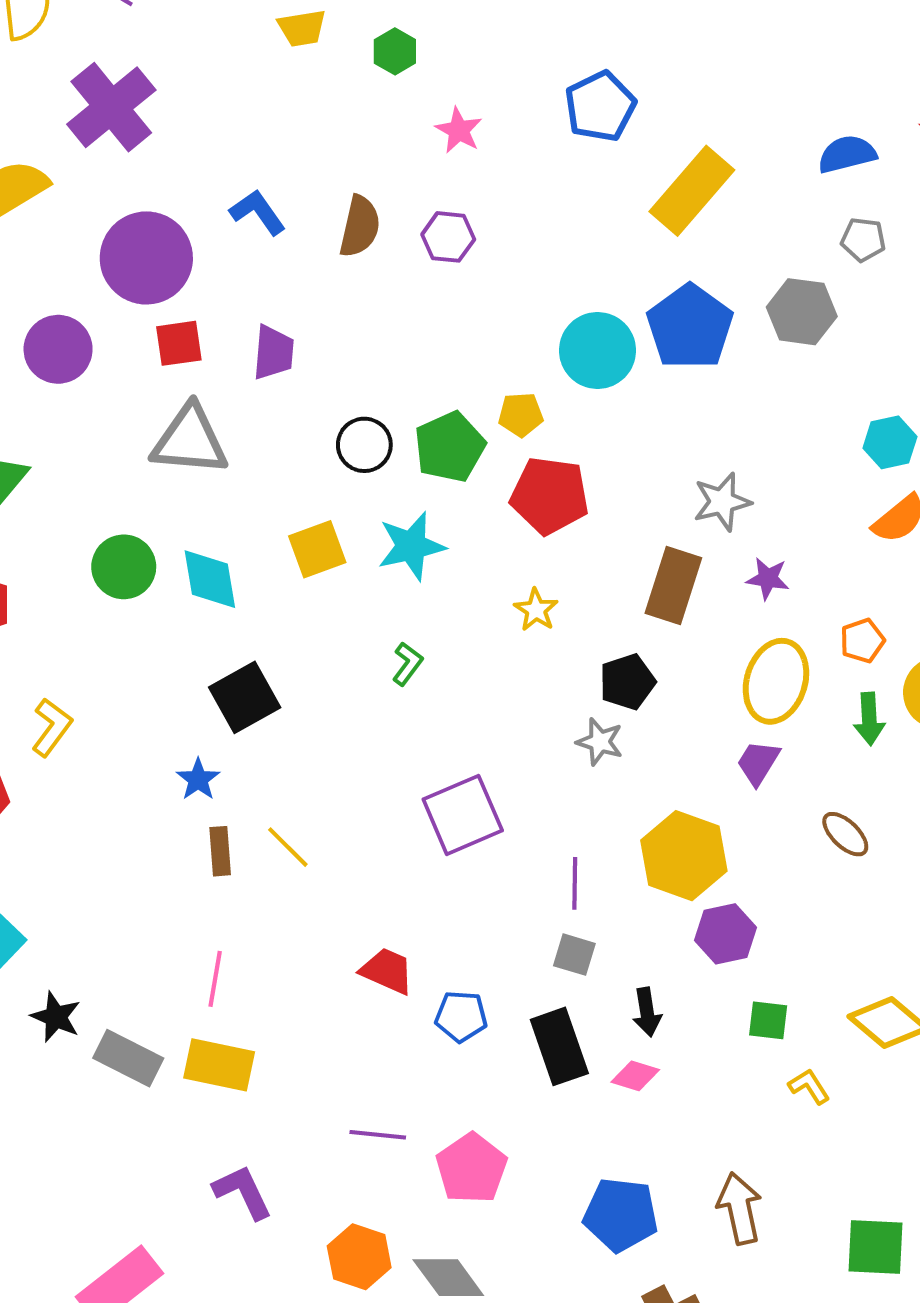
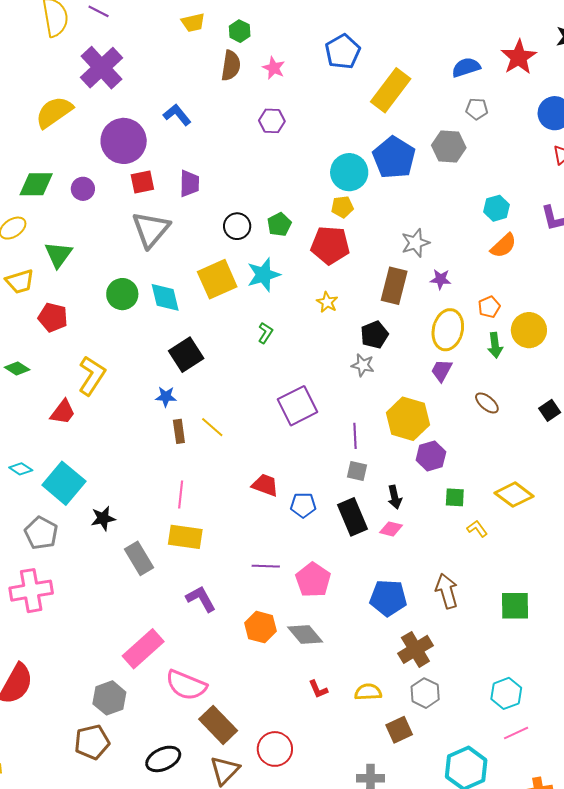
brown semicircle: (360, 226) -> (231, 66), moved
purple circle: (58, 349) -> (83, 189), size x0.7
yellow pentagon: (521, 415) -> (342, 207), moved
gray triangle: (190, 440) -> (151, 230), turned -51
green pentagon: (450, 447) -> (279, 224), size x0.7
yellow square: (317, 549) -> (217, 279), size x1.4
yellow L-shape: (52, 727) -> (92, 376), size x1.4
blue star: (198, 779) -> (166, 397), turned -30
black star: (56, 1017) -> (103, 518), turned -30
gray rectangle: (128, 1058) -> (139, 558), moved, turned 36

